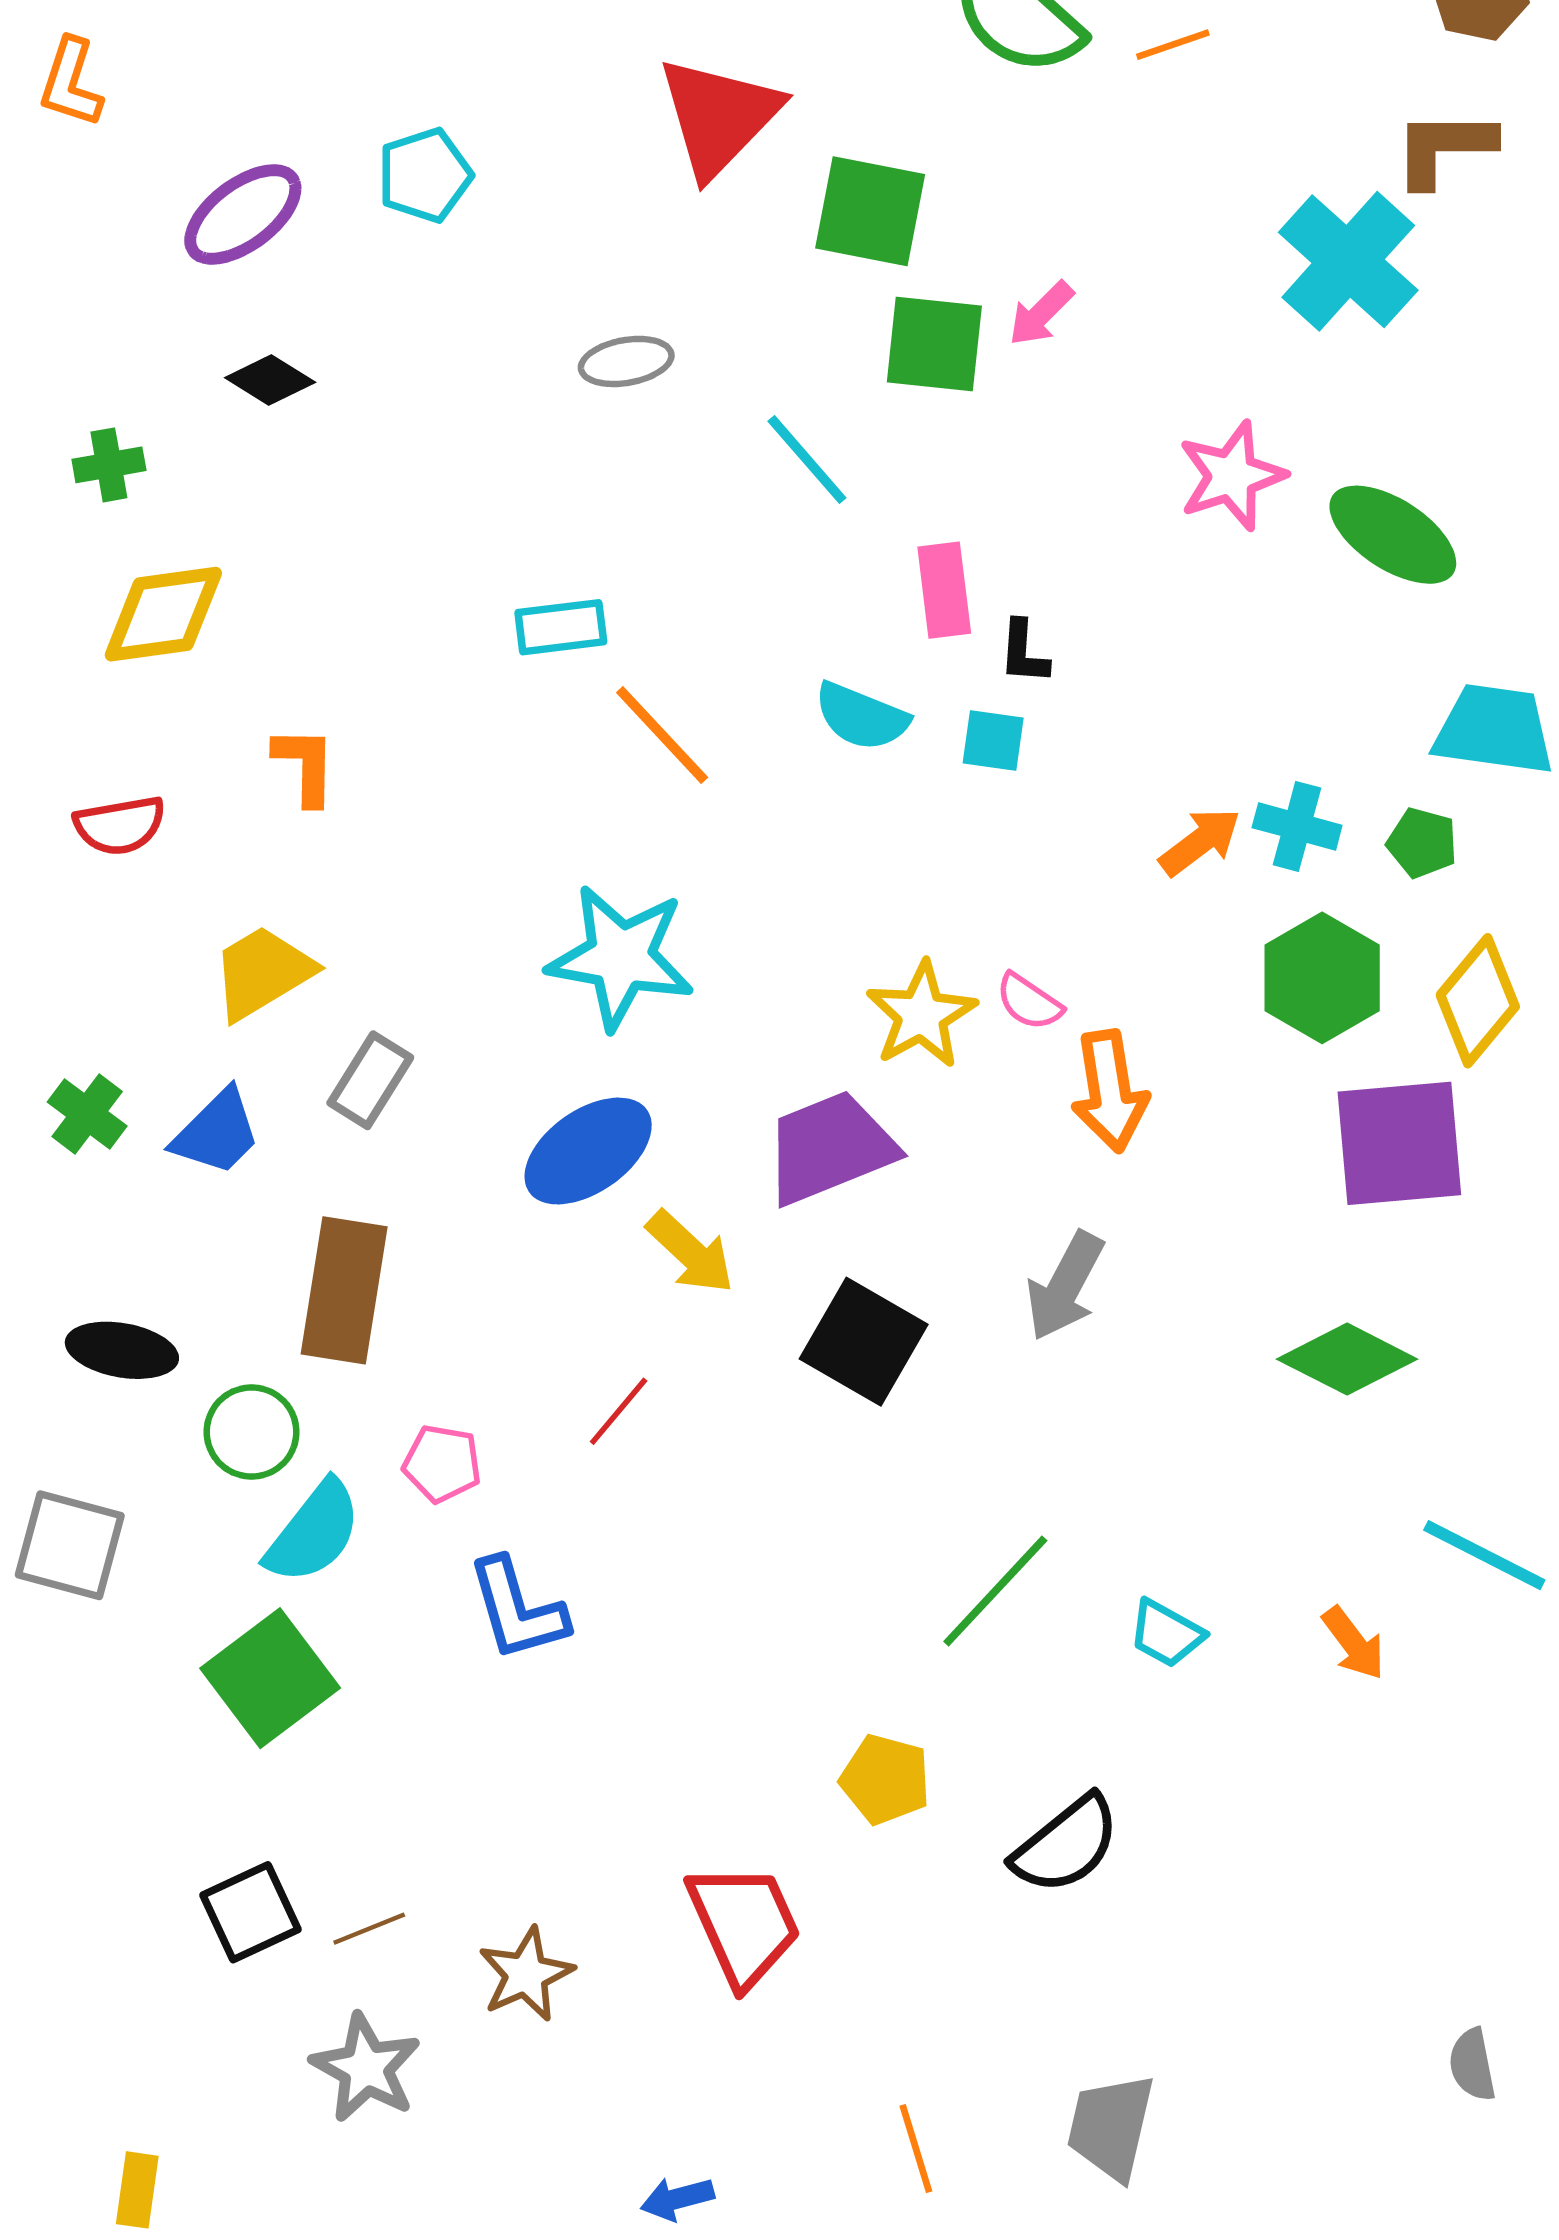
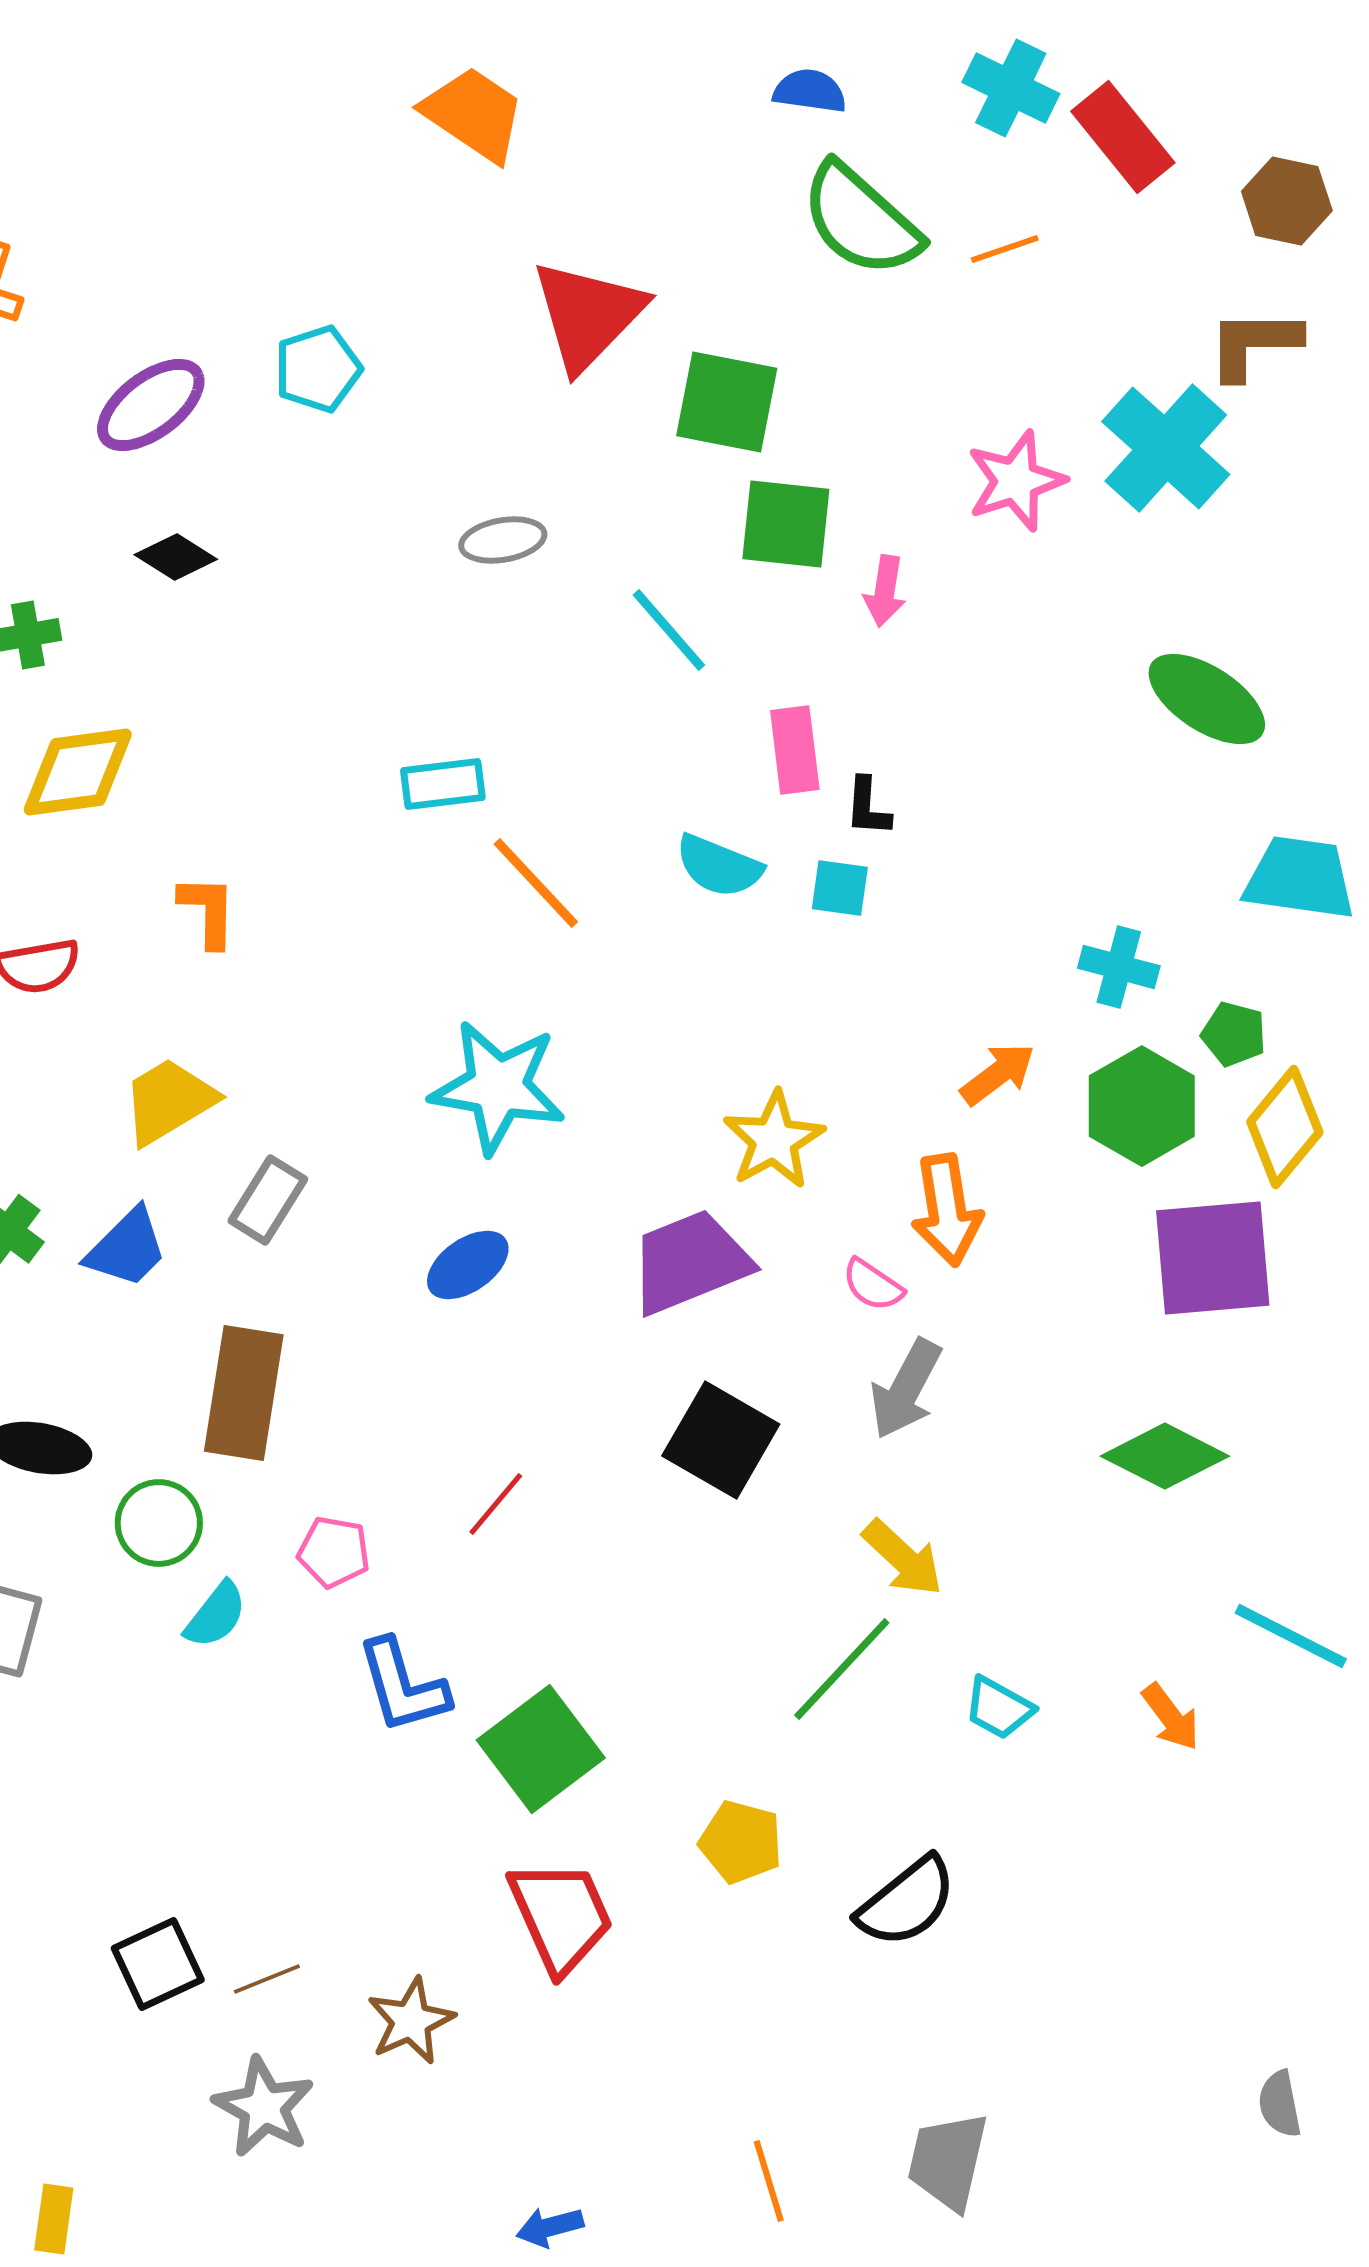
pink arrow: (1041, 314) -> (885, 591), moved, turned -36
pink star: (1232, 476) -> (1016, 481), moved
orange arrow: (1200, 842) -> (998, 1074), moved
green pentagon: (1422, 843) -> (1234, 1034), moved
pink semicircle: (1029, 1002) -> (873, 1285), moved
blue ellipse: (588, 1151) -> (468, 1265), size x0.7
yellow arrow: (690, 1252) -> (903, 1558), moved
cyan semicircle: (314, 1532) -> (216, 1615), size x0.7
green square: (270, 1678) -> (541, 1749), moved
red trapezoid: (744, 1924) -> (561, 1916), moved

